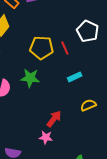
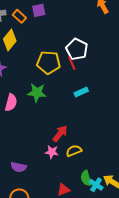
white pentagon: (88, 31) -> (77, 49), moved
yellow semicircle: (88, 105) -> (74, 151), moved

